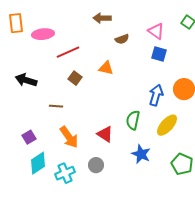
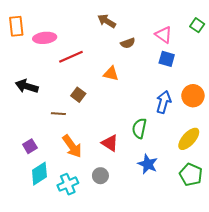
brown arrow: (102, 18) -> (107, 21), turned 30
brown square: (75, 78) -> (78, 95), moved
yellow ellipse: (167, 125) -> (189, 139), moved

